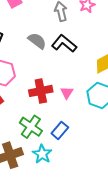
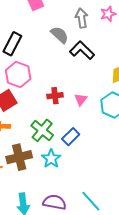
gray semicircle: (37, 41) -> (60, 35), moved
red cross: (41, 91) -> (55, 96), size x0.7

